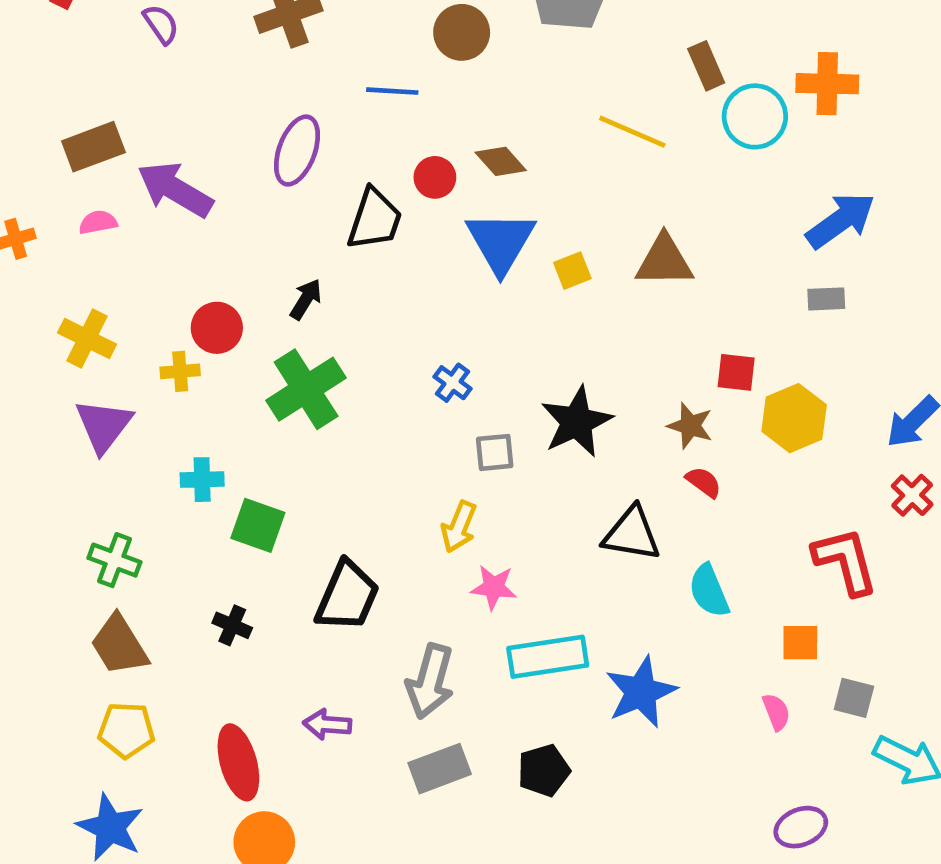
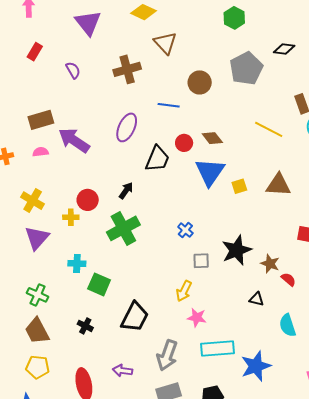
brown star: (690, 426) -> (270, 264), moved
black triangle: (632, 534) -> (257, 299), size x0.6

